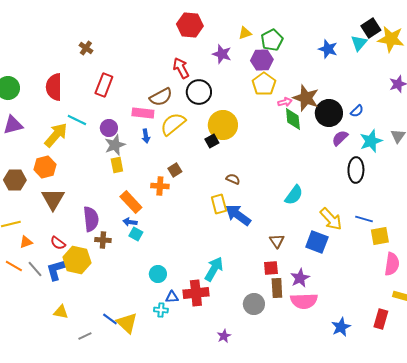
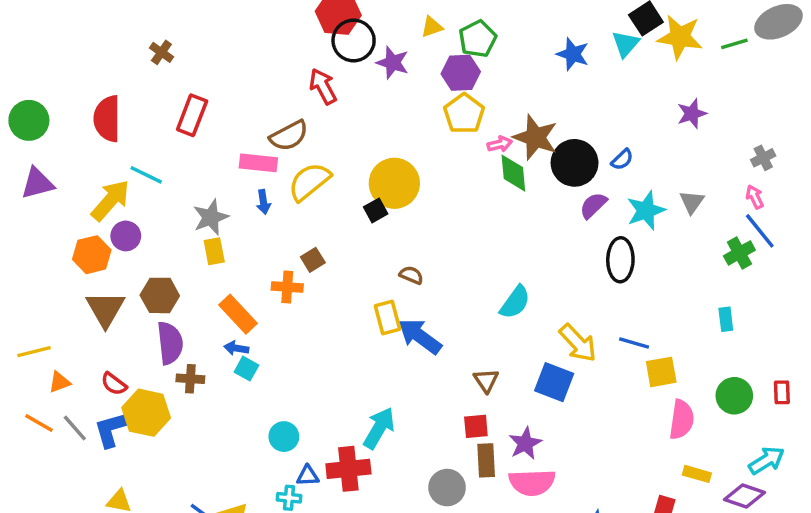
black circle: (199, 92) -> (354, 40), moved
purple circle: (109, 128) -> (126, 236), moved
brown hexagon: (15, 180) -> (160, 295), moved

